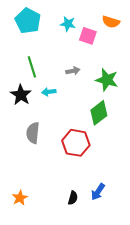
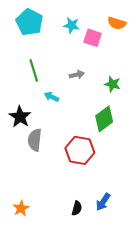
green star: (107, 80) -> (113, 84), size x0.7
cyan arrow: (49, 92) -> (52, 97), turned 32
black star: (21, 95) -> (20, 117), moved

